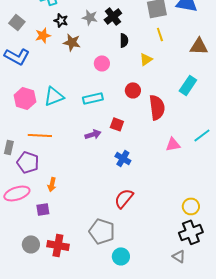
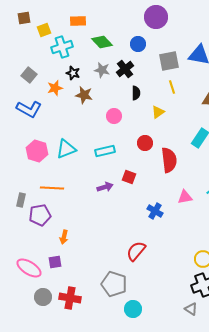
blue cross: (123, 158) -> (155, 211), moved
purple pentagon: (28, 162) -> (40, 215), turned -30
pink ellipse: (17, 193) -> (29, 268), moved, turned 50

